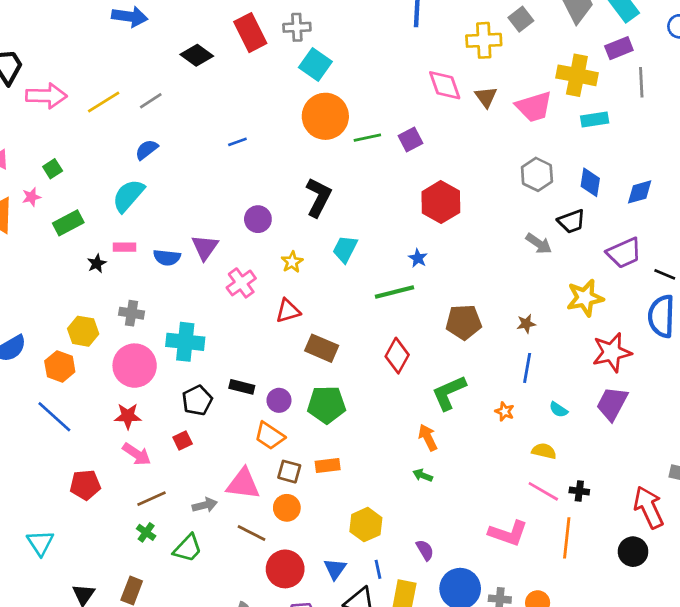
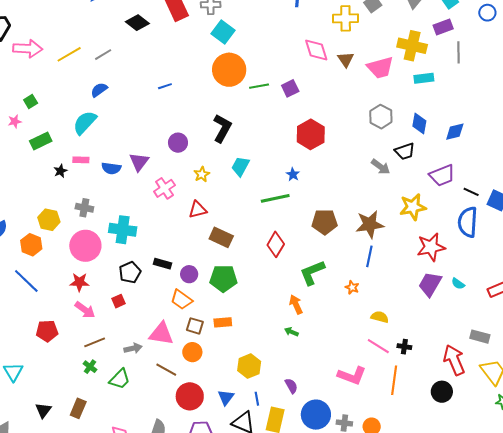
brown star: (526, 324) -> (370, 224), size x2.0
cyan semicircle: (558, 410) -> (458, 284), moved

